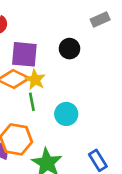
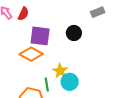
yellow star: (35, 80) -> (60, 71), moved
green line: (32, 102) -> (47, 85), moved

